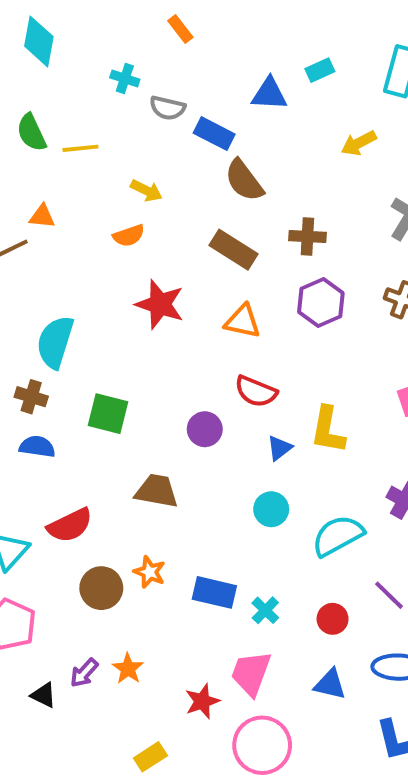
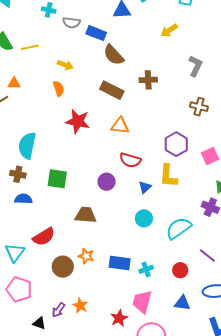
orange semicircle: (129, 236) -> (59, 88), turned -84
purple hexagon: (321, 303) -> (176, 144), moved
cyan cross: (265, 610) -> (146, 269), turned 32

